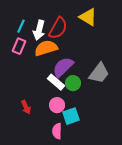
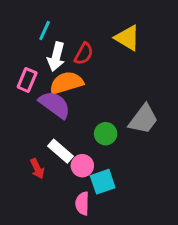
cyan line: (21, 26) -> (45, 31), moved
red semicircle: (58, 28) -> (84, 54), size x0.7
purple semicircle: (63, 67) -> (55, 105), moved, turned 80
white rectangle: (56, 82) -> (61, 151), moved

